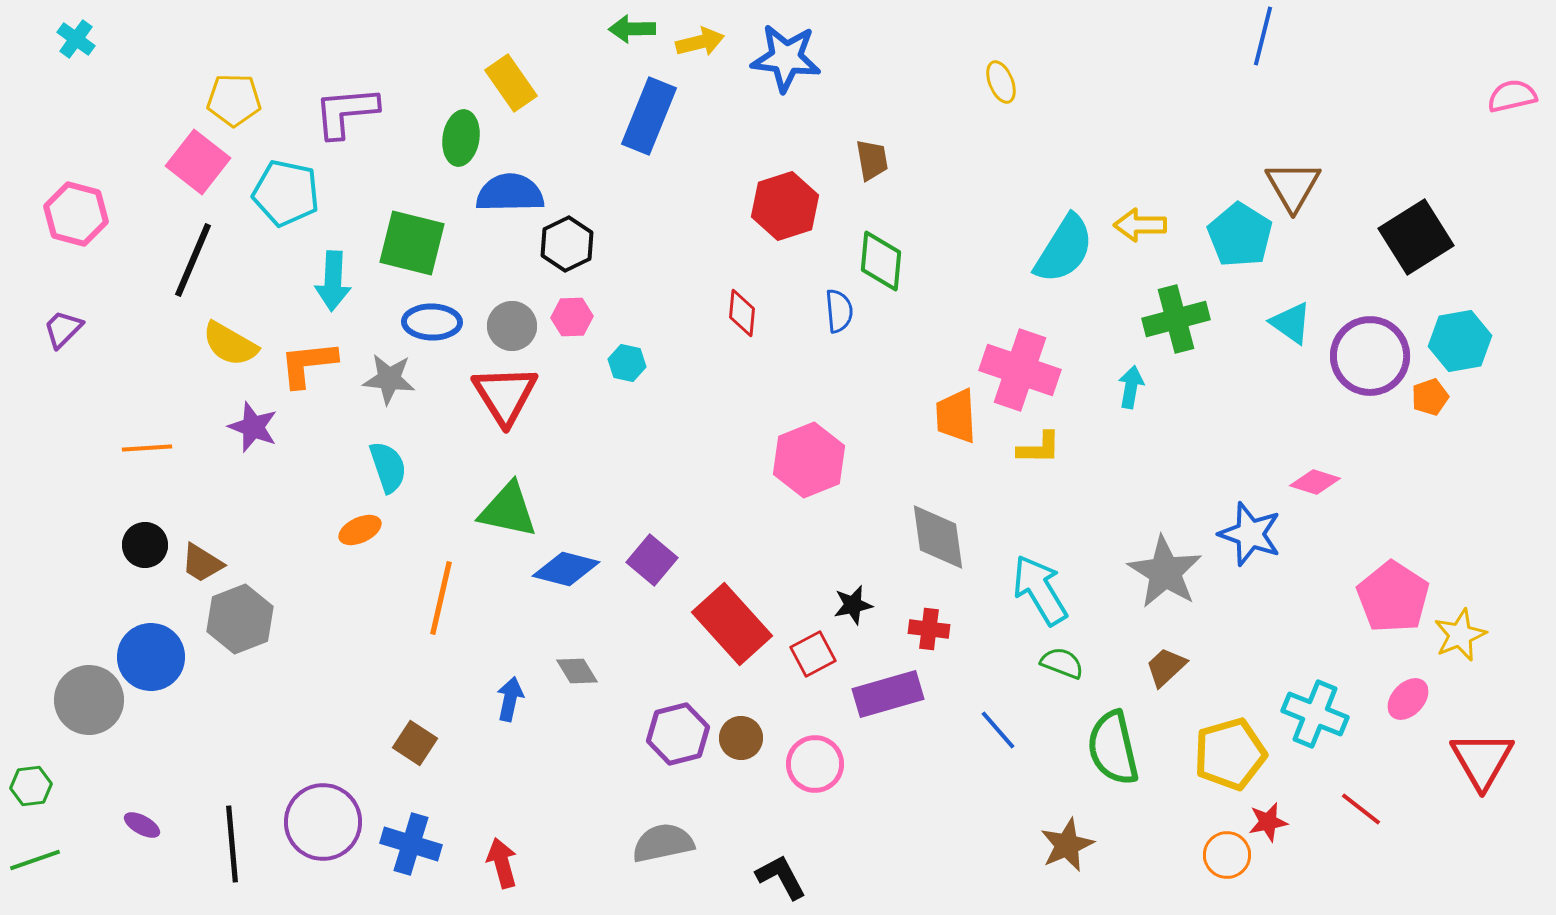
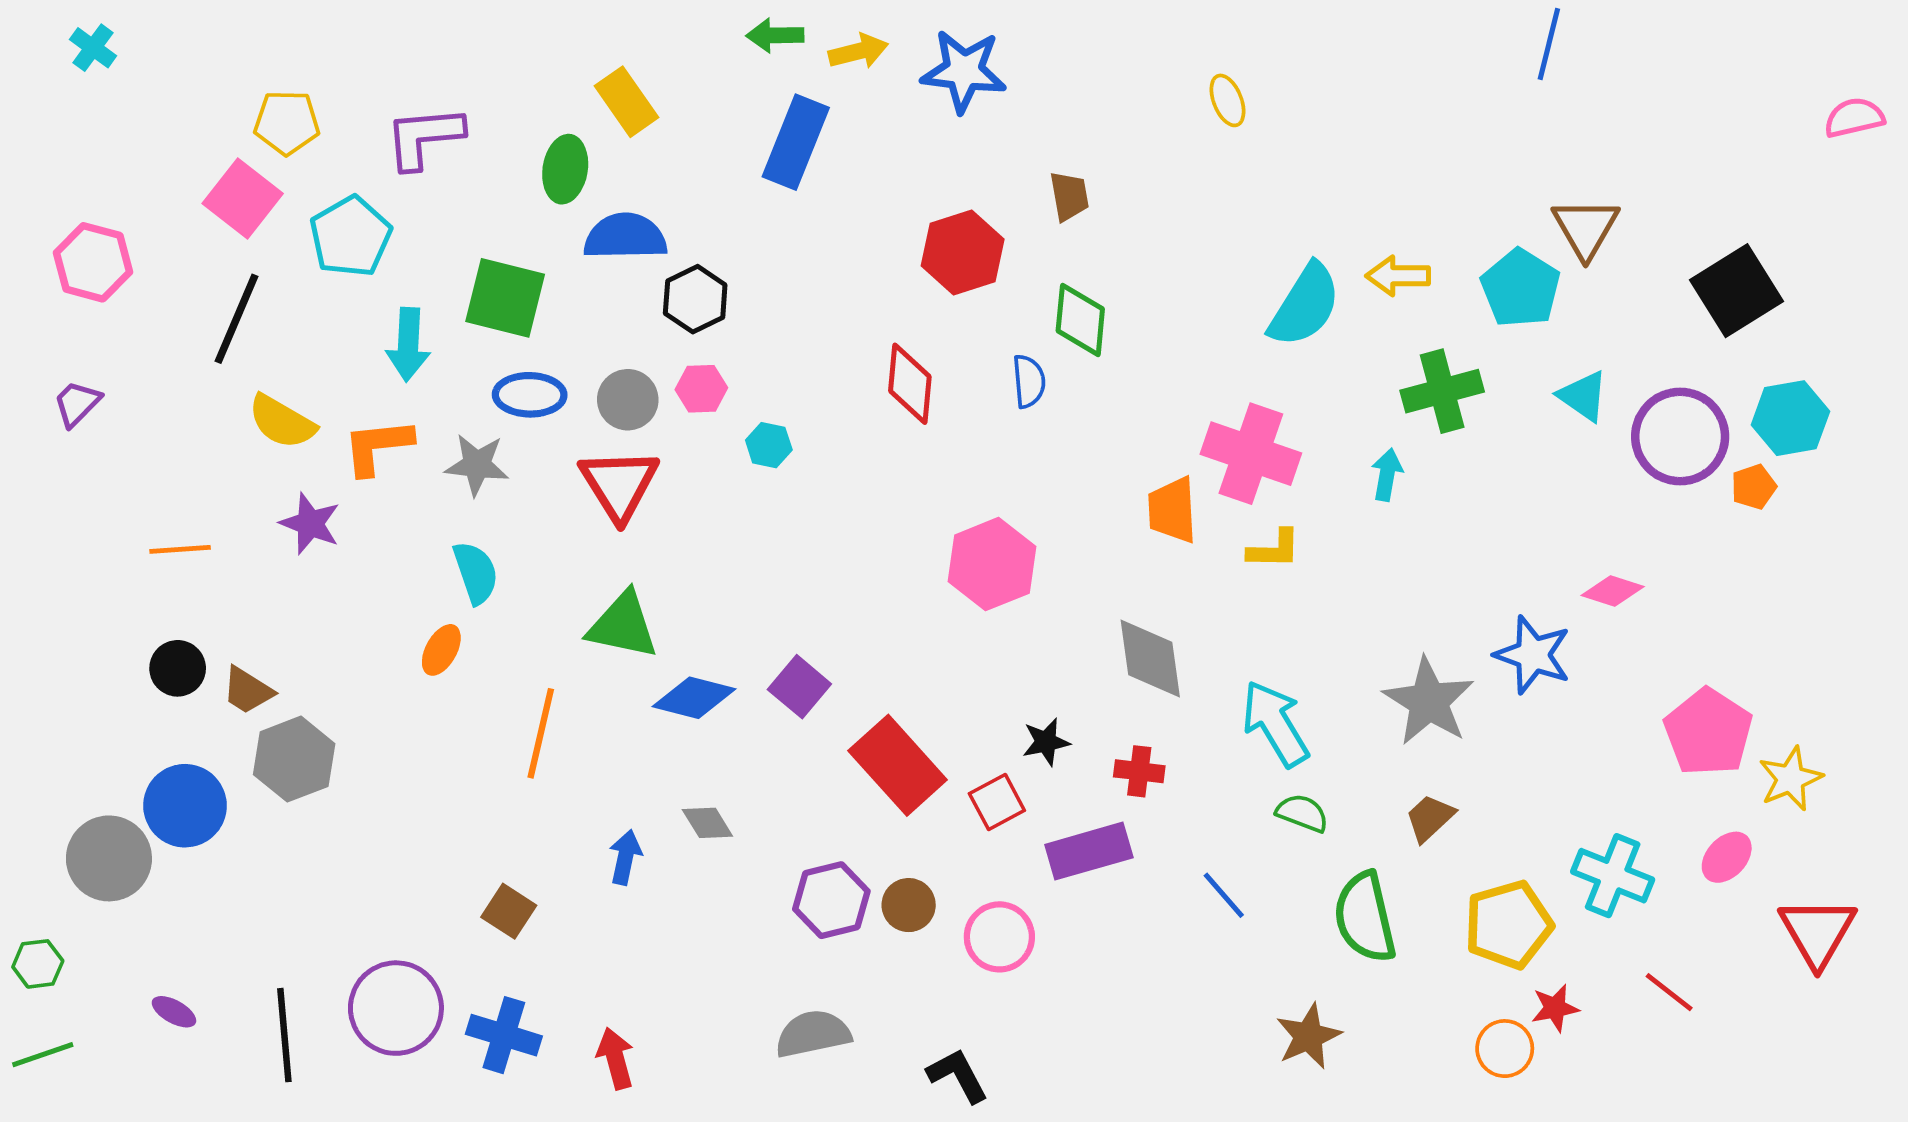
cyan pentagon: (286, 193) -> (351, 237), turned 30
red diamond: (742, 313) -> (910, 384), size x1.4
orange ellipse: (360, 530) -> (441, 650), turned -36

